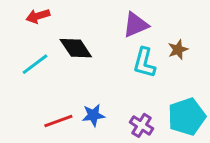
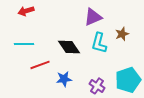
black diamond: (76, 48) -> (69, 47), moved
cyan line: (35, 64) -> (24, 44), turned 36
red line: (58, 121) -> (40, 65), moved

